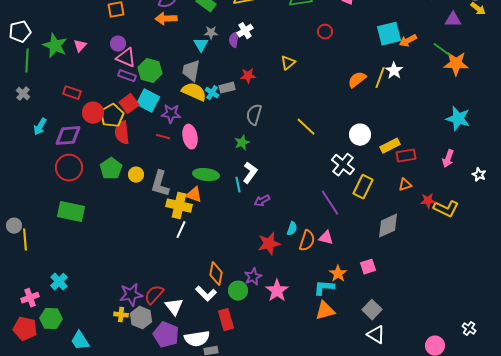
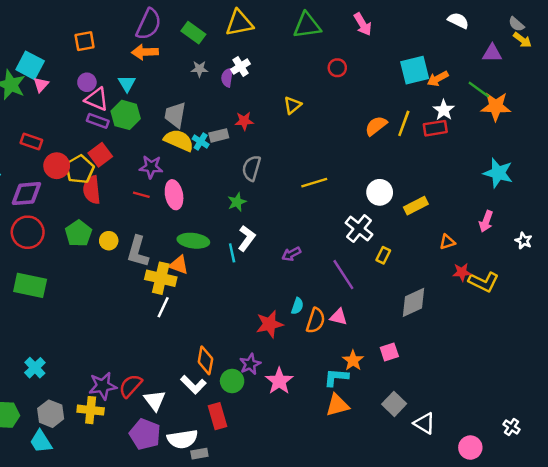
cyan triangle: (201, 45) -> (127, 83), moved
white star: (394, 71) -> (444, 110), moved
cyan square: (148, 101) -> (30, 65), moved
yellow line: (306, 127) -> (314, 183), turned -60
red rectangle: (406, 156) -> (435, 128), moved
orange triangle: (405, 185) -> (447, 242), moved
yellow rectangle: (363, 187) -> (383, 255), size x0.6
purple arrow: (262, 201) -> (291, 254), moved
cyan cross: (59, 282) -> (35, 368), moved
yellow cross: (121, 315) -> (91, 410), size x1.5
gray hexagon: (141, 318) -> (51, 414), moved
white triangle: (376, 335) -> (424, 423), moved

